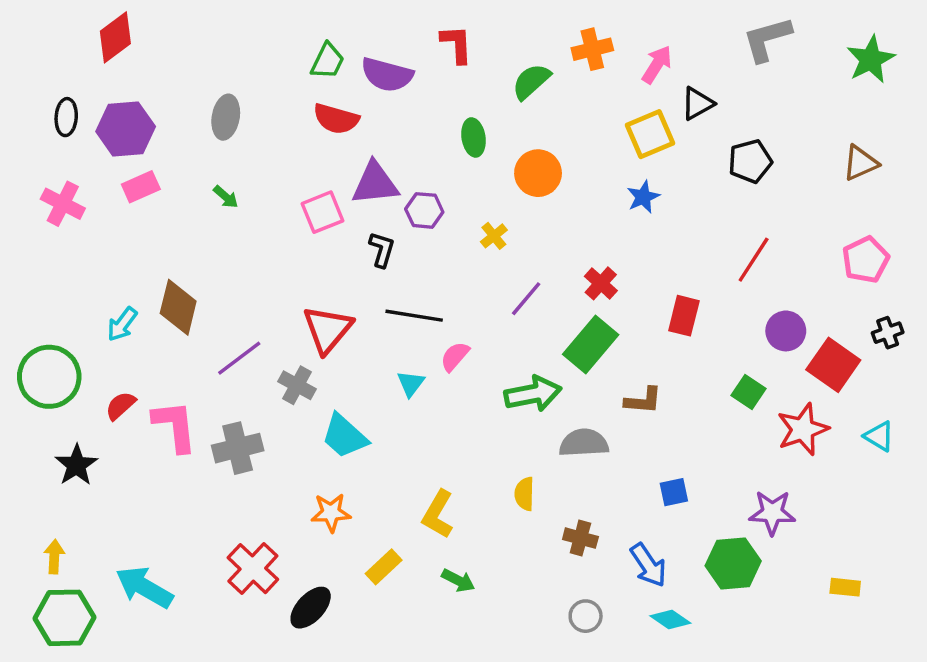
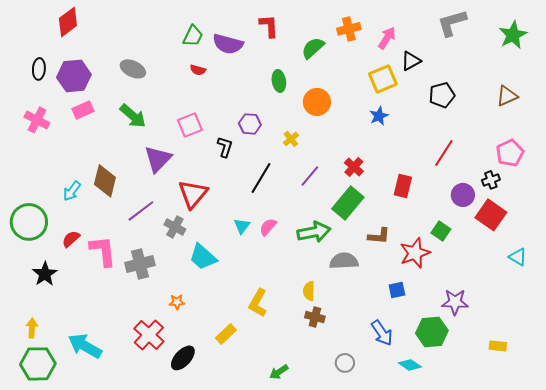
gray ellipse: (226, 117) -> (133, 69), turned -75
red semicircle: (336, 119) -> (198, 70), size x0.6
purple triangle: (375, 183) -> (158, 159), moved, turned -40
green arrow: (226, 197) -> (133, 116), size x1.8
black line: (414, 316) -> (261, 178), moved, turned -68
black cross: (888, 333) -> (491, 180), moved
pink semicircle: (455, 356) -> (268, 227), moved
red star: (803, 429) -> (415, 253), moved
orange star: (331, 513) -> (177, 302), moved, size x0.7
brown cross: (580, 538) -> (315, 317), moved
green arrow: (458, 580) -> (279, 372), moved, turned 120
cyan diamond: (670, 619) -> (410, 365), moved

